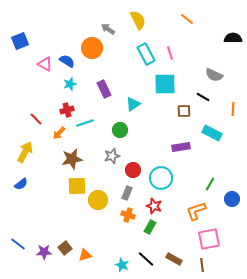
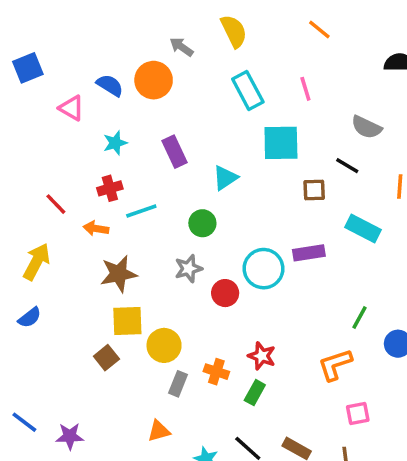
pink line: (170, 53) -> (305, 89), moved
blue semicircle: (67, 61) -> (110, 85), moved
orange arrow: (59, 133) -> (96, 228), turned 56
cyan circle: (161, 178) -> (264, 269), moved
gray rectangle: (127, 193) -> (178, 384), moved
pink square: (209, 239) -> (358, 413), size x0.6
brown square: (65, 248) -> (106, 358), moved
orange triangle: (85, 255) -> (159, 431), moved

